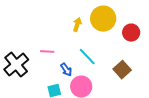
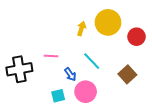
black cross: (16, 65) -> (19, 69), turned 30

